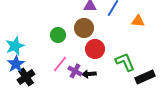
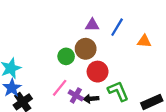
green circle: (58, 35) -> (66, 56), moved
green L-shape: (125, 62) -> (118, 91), moved

